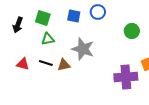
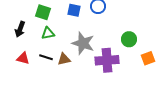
black arrow: (18, 25) -> (20, 29), moved
green circle: (132, 31) -> (129, 39), moved
purple cross: (126, 77) -> (107, 60), moved

